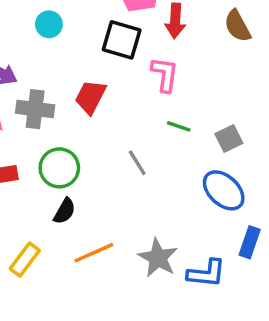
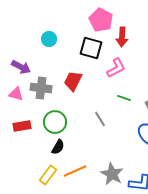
pink L-shape: (165, 74) -> (116, 68), turned 55
yellow rectangle: (25, 260) -> (48, 175), moved

